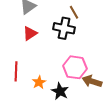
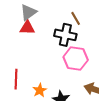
red triangle: (30, 33) -> (27, 28), moved, turned 35
pink hexagon: (75, 67) -> (76, 59), moved

